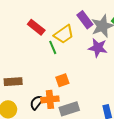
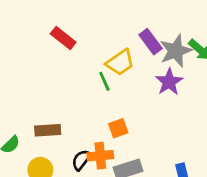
red rectangle: (36, 27) -> (63, 38), moved
purple star: (98, 48) -> (169, 82), turned 30

